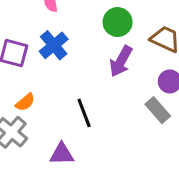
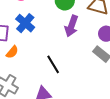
orange semicircle: (25, 102) -> (12, 52), moved

